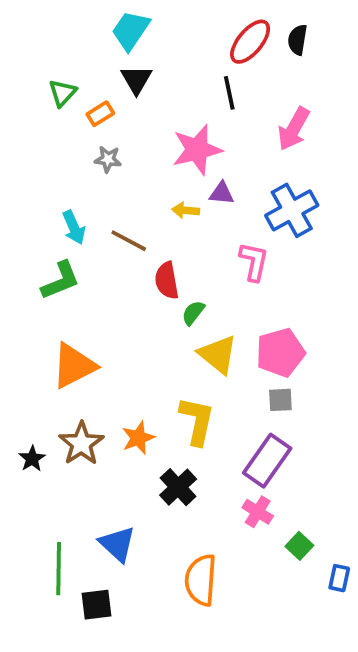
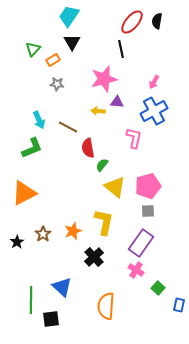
pink arrow: (294, 129) -> (154, 82), moved, size x0.6
orange triangle: (74, 366) -> (24, 193), moved
brown star: (81, 444) -> (43, 234), size x0.7

